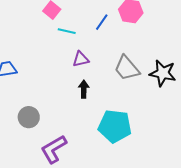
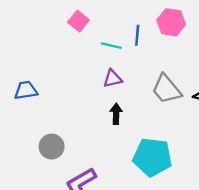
blue line: (102, 22) -> (137, 35), turned -30
cyan line: (67, 31) -> (111, 46), moved

